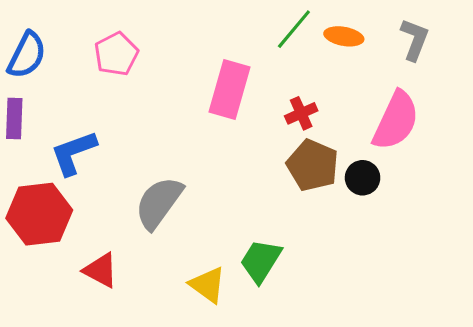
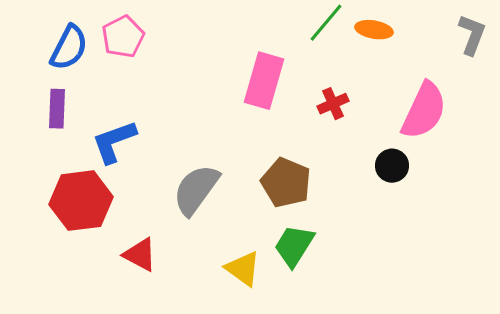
gray L-shape: (415, 39) -> (472, 35), moved
pink pentagon: (116, 54) -> (123, 37), moved
brown pentagon: (313, 165) -> (286, 183), moved

